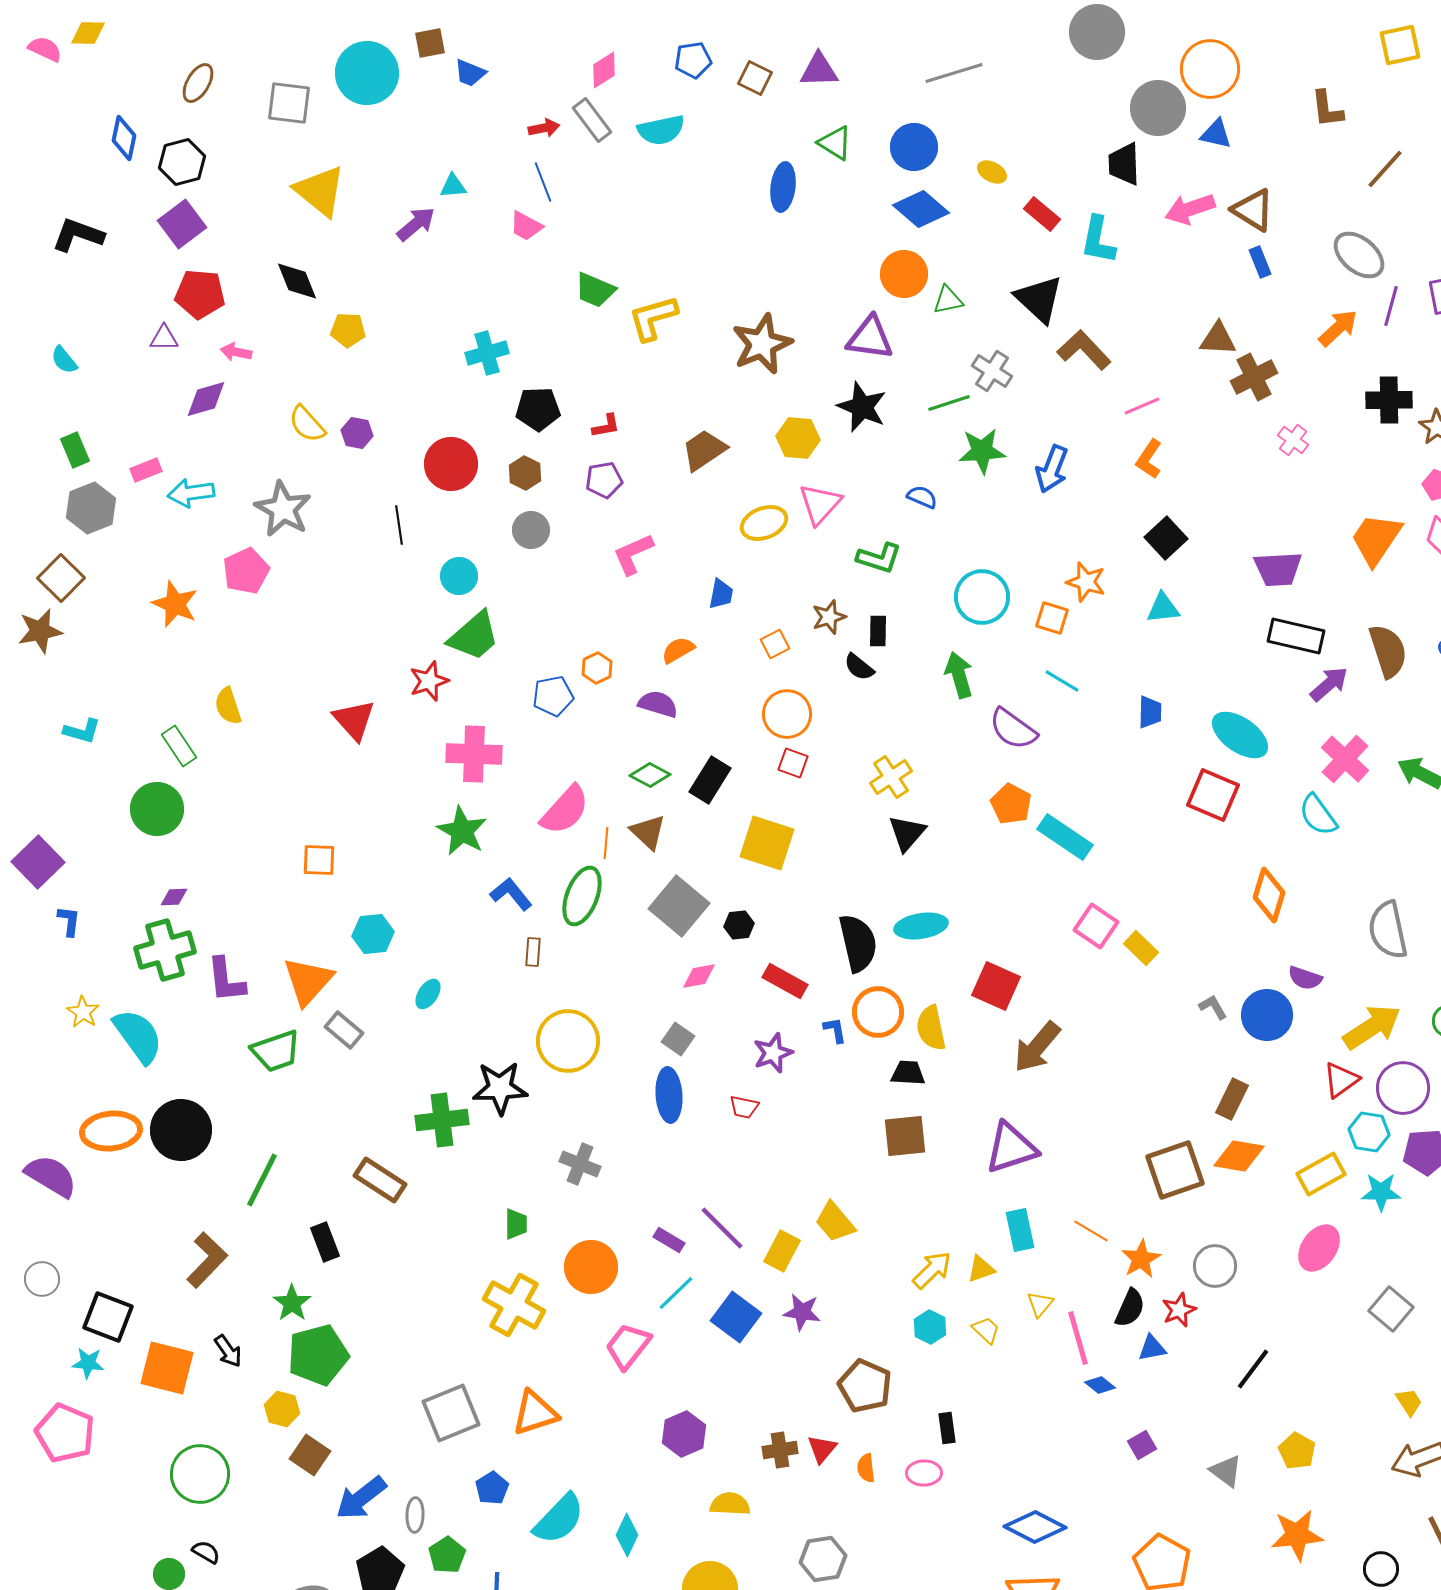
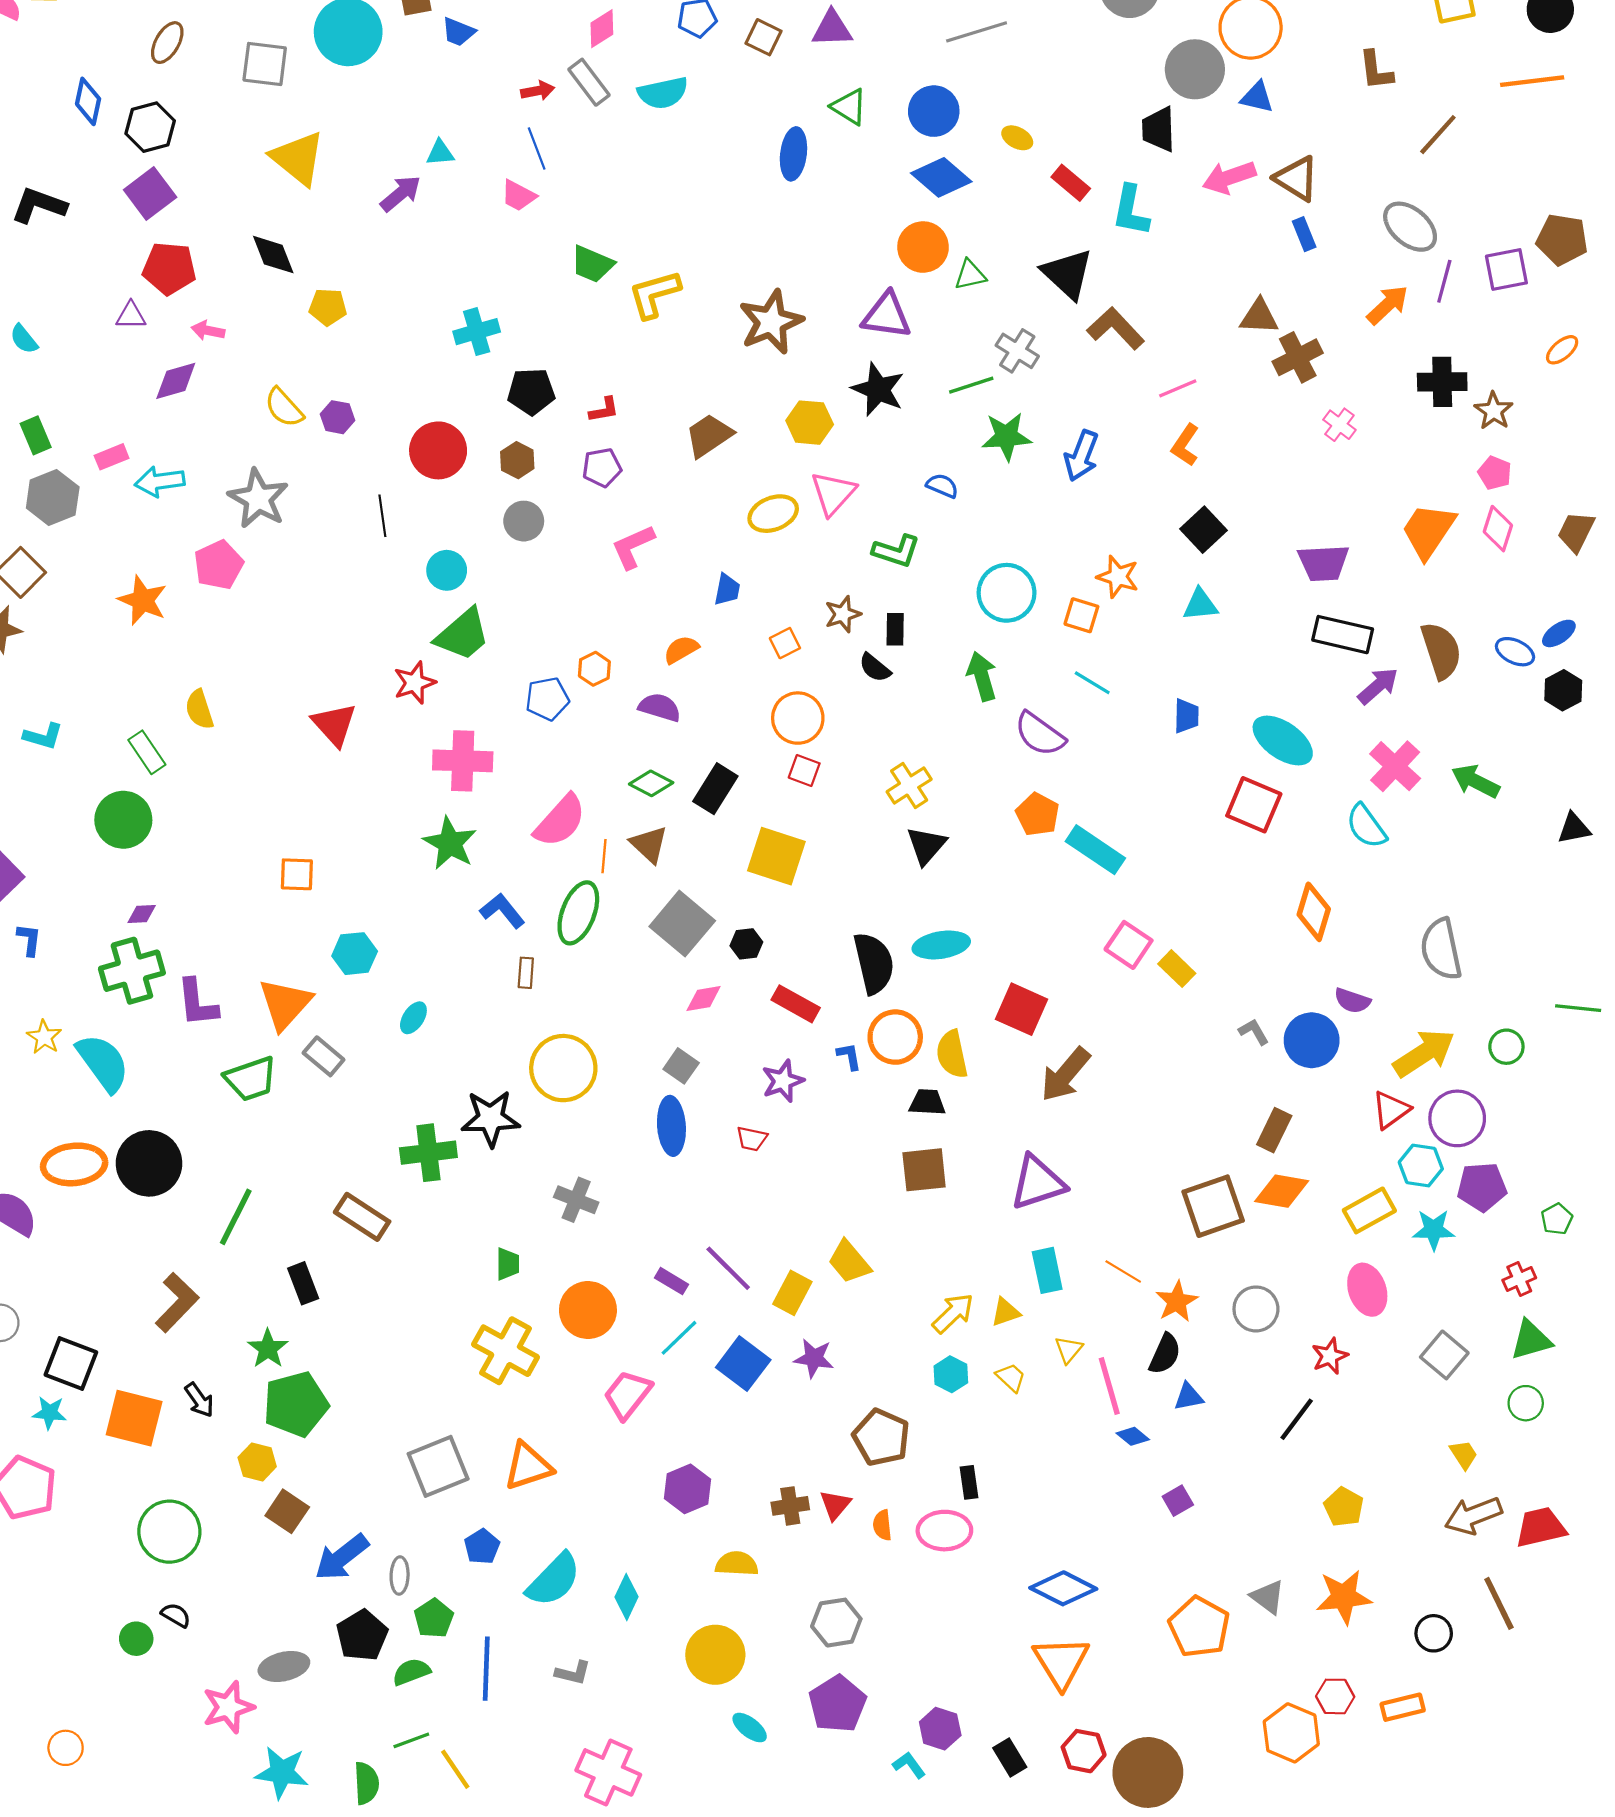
pink ellipse: (1319, 1248) -> (1367, 1290), turned -54
red star: (1179, 1310) -> (1330, 1356), moved
gray triangle: (1226, 1471) -> (1268, 1597), moved
pink ellipse: (924, 1473) -> (944, 1531), size x1.4

